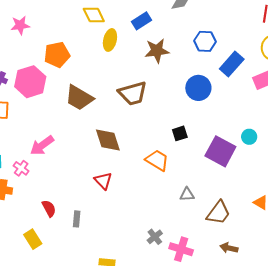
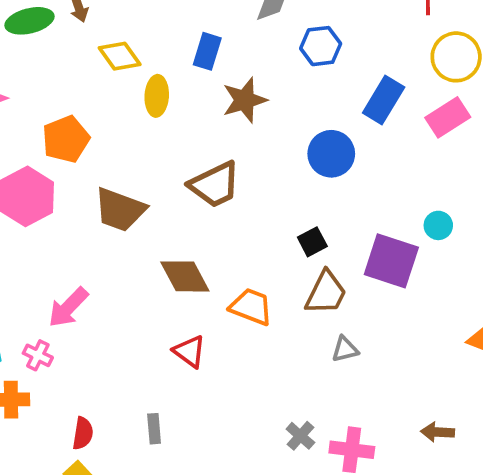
blue rectangle: (141, 21) -> (207, 51), turned -30
blue hexagon: (205, 41) -> (321, 46), moved
orange trapezoid: (157, 160) -> (251, 307), moved
red semicircle: (49, 208) -> (83, 433), moved, turned 48
brown trapezoid: (218, 213) -> (326, 293), moved

